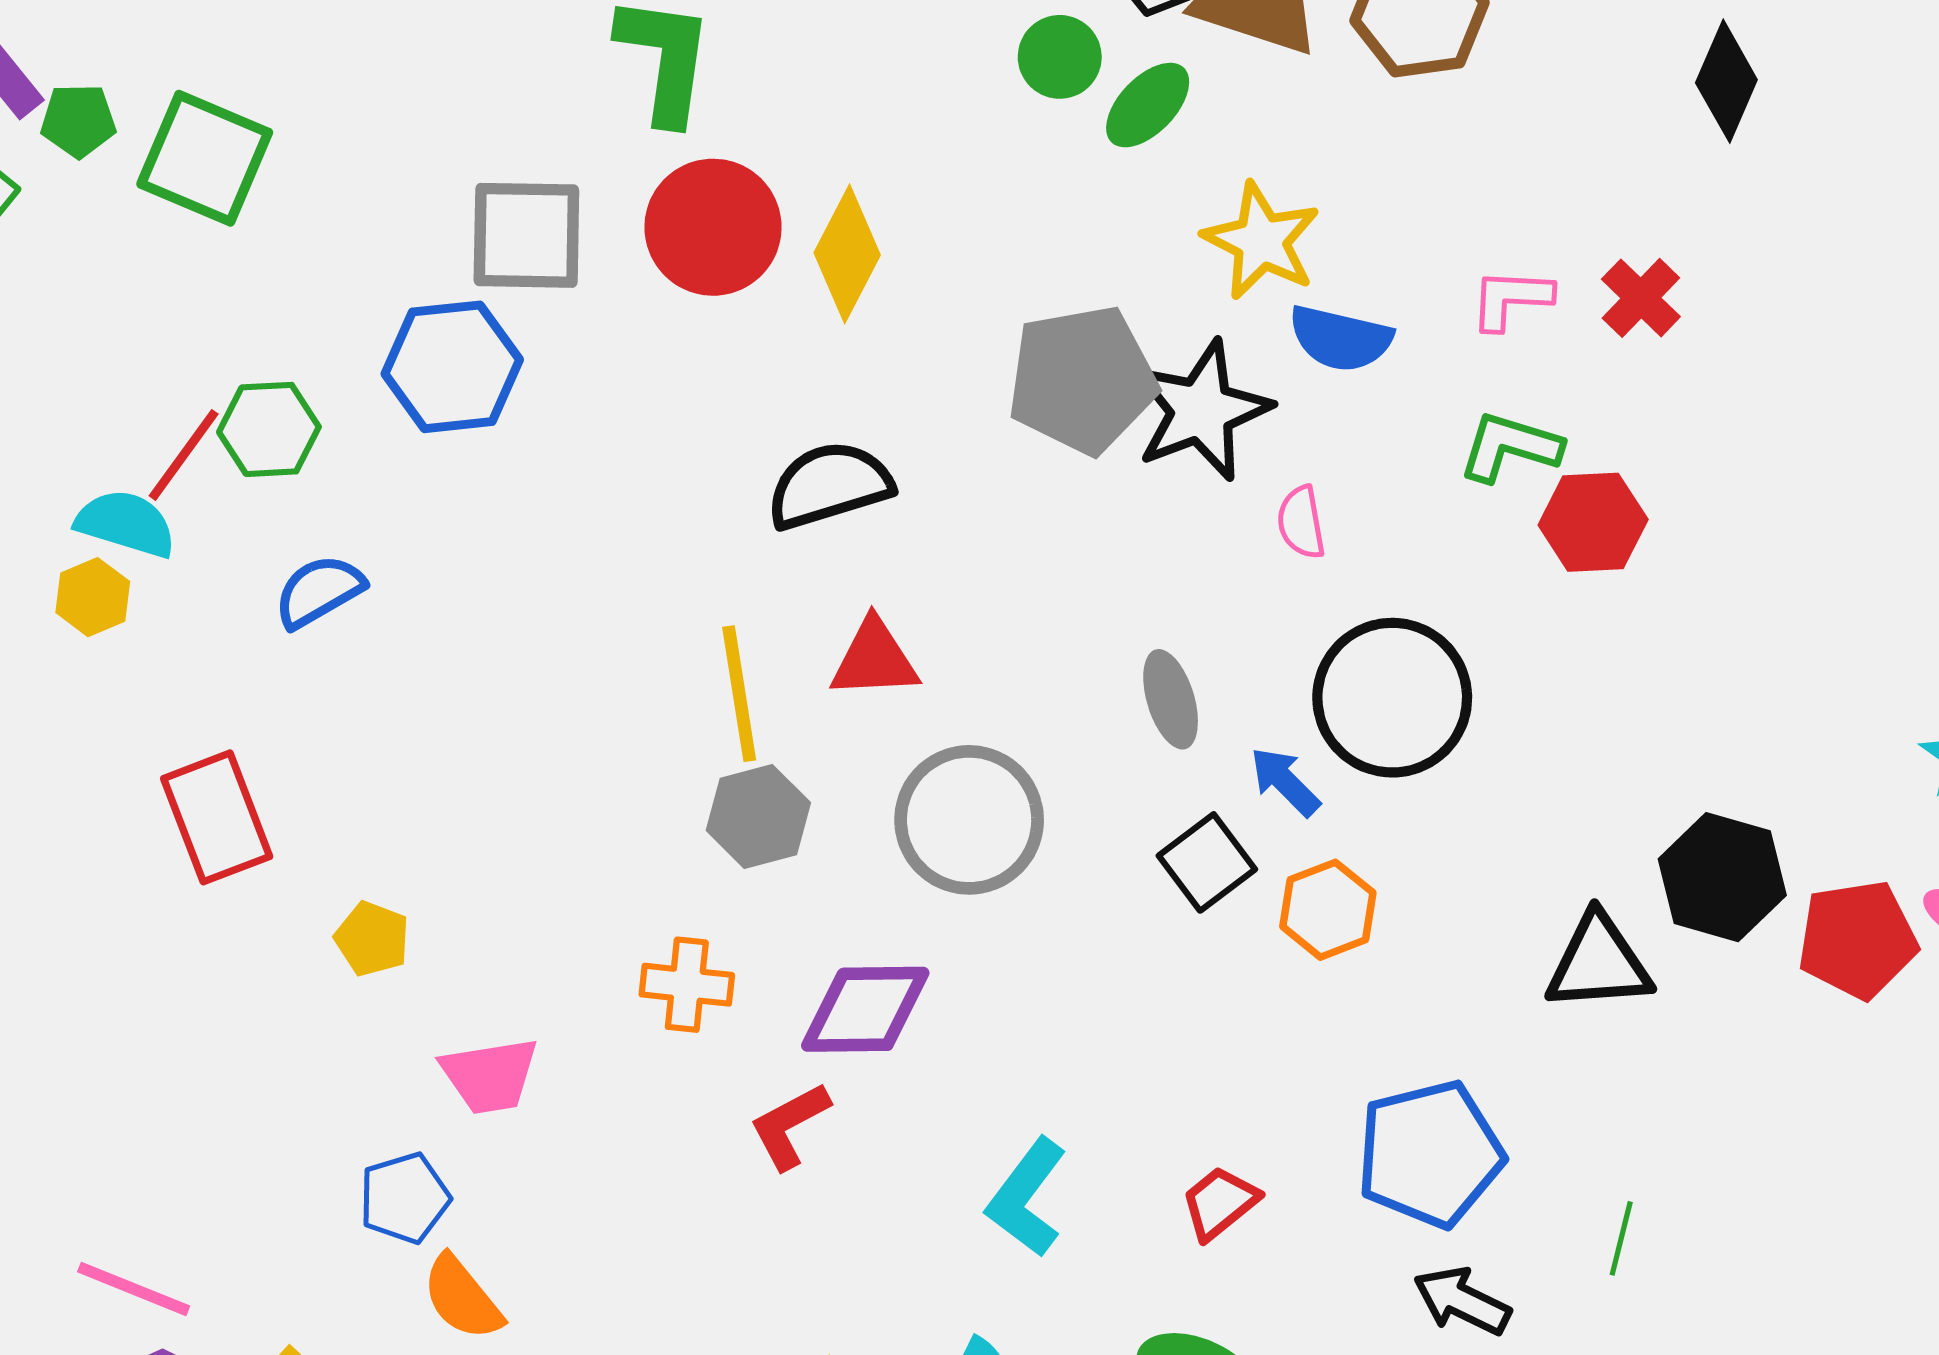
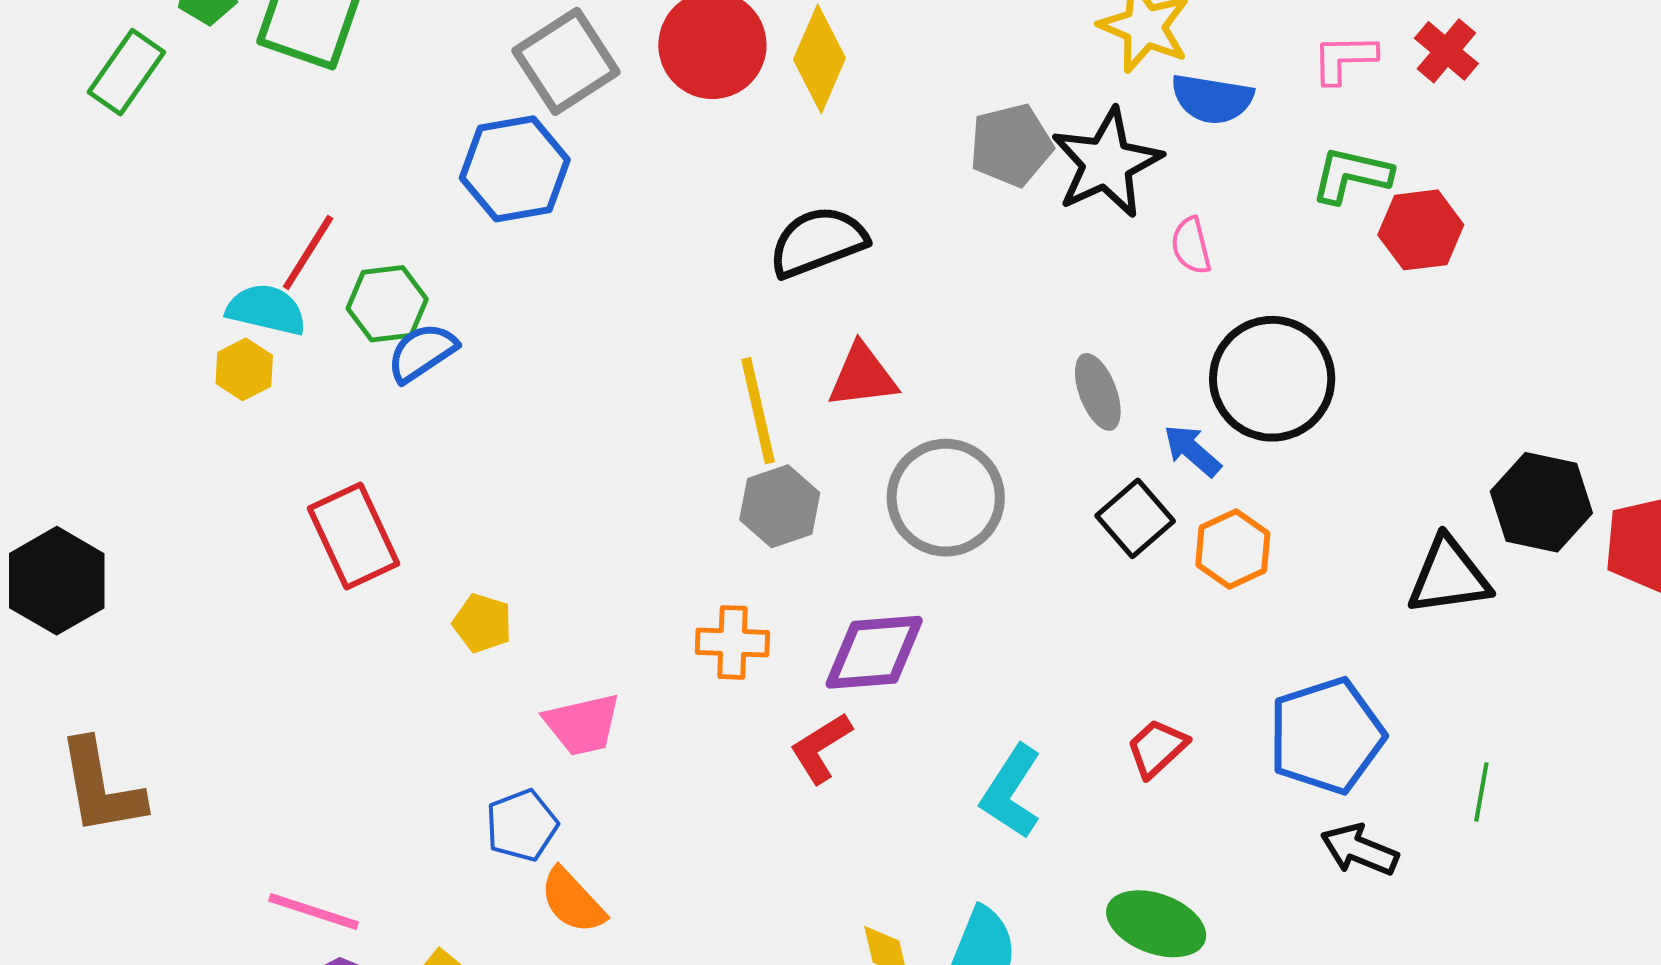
gray square: (526, 235) -> (566, 61), turned -30
gray pentagon: (1082, 380) -> (1011, 145), size x0.7
green hexagon: (269, 429) -> (387, 304), moved
red trapezoid: (1220, 1203) -> (1157, 748), moved

